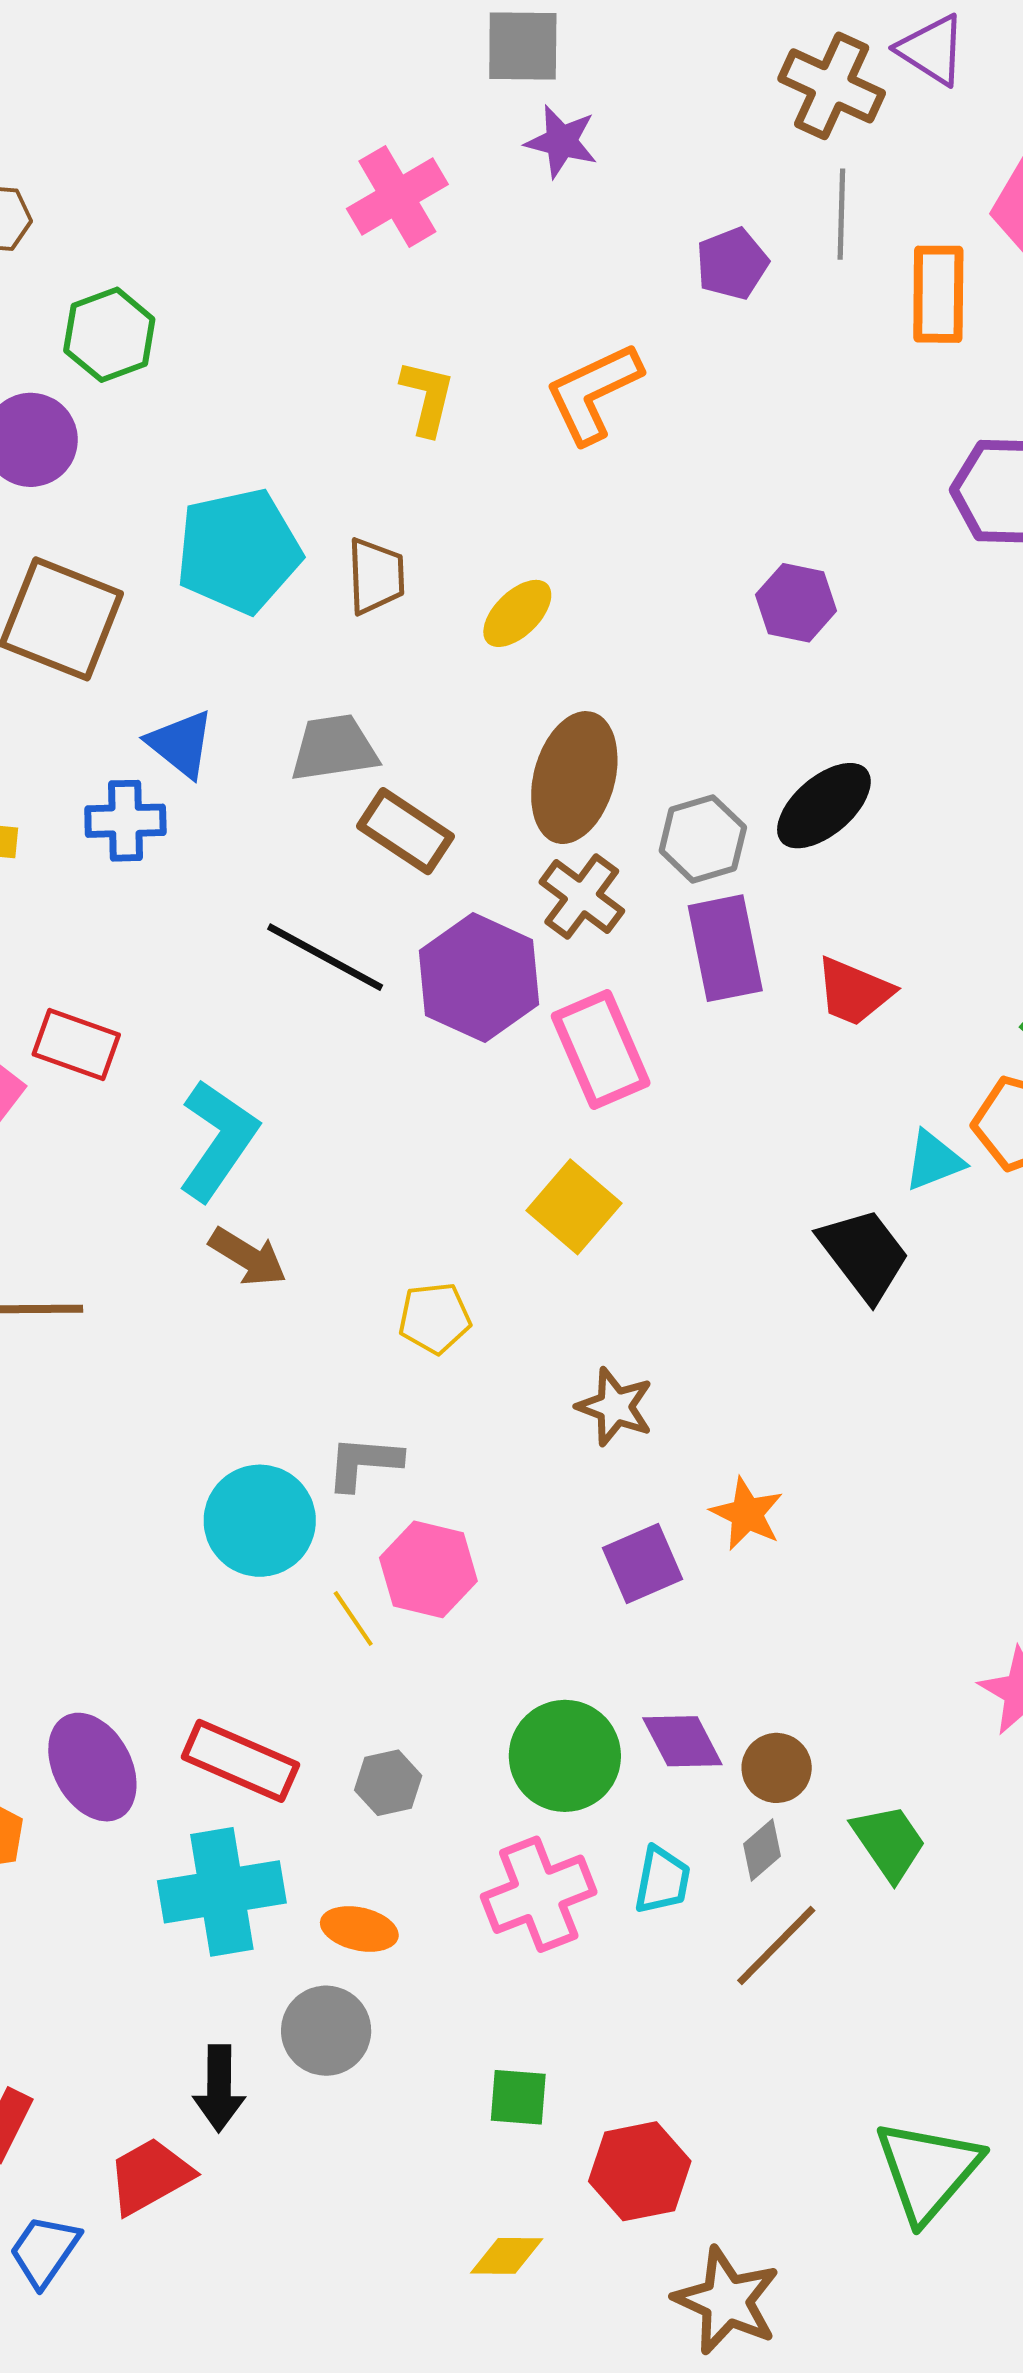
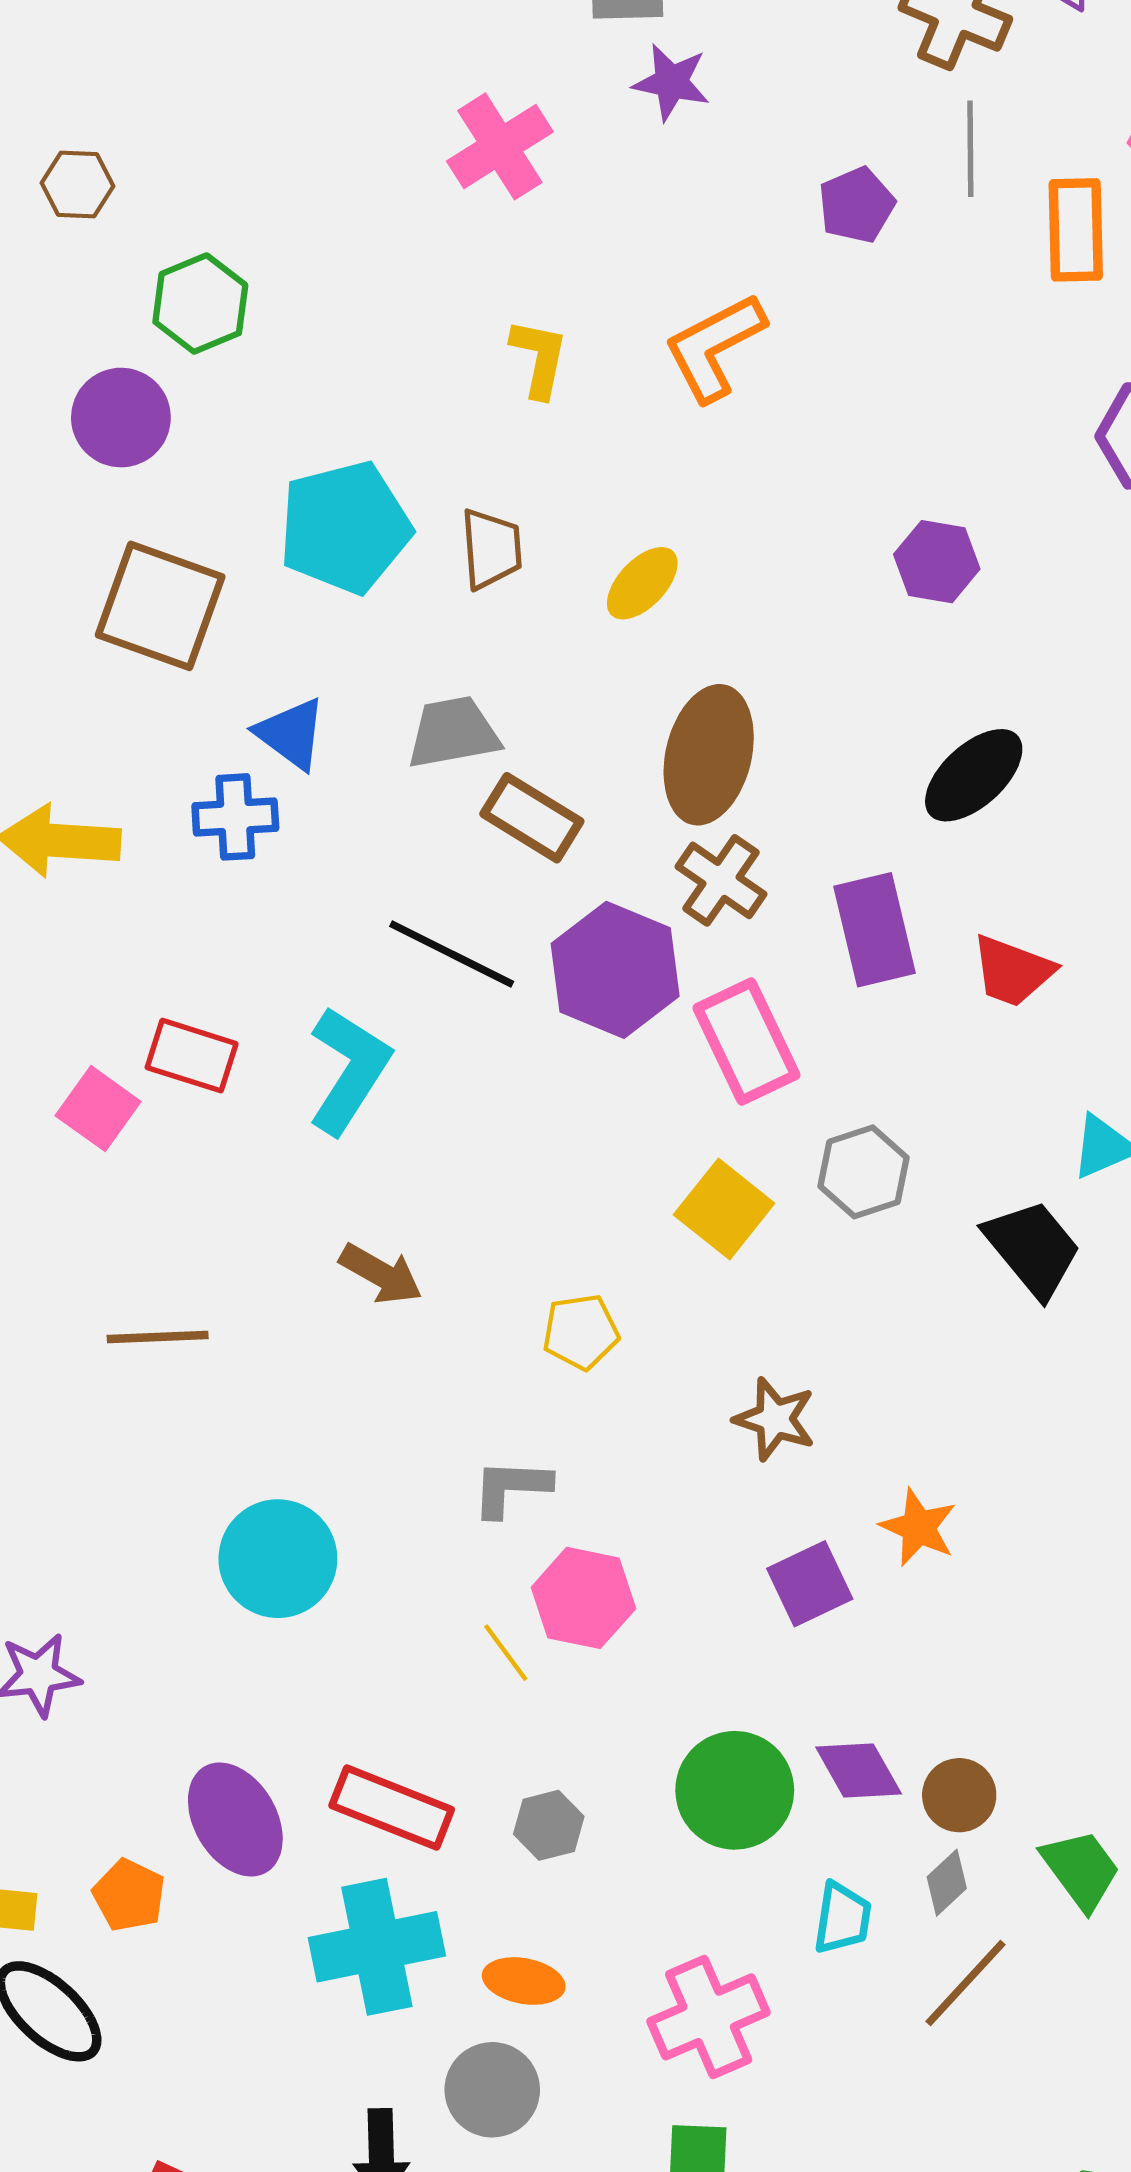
gray hexagon: (703, 839) -> (864, 1172), moved
cyan L-shape: (218, 1140) -> (349, 1070), moved
cyan circle: (260, 1521) -> (278, 1559), moved
pink cross: (539, 1894) -> (709, 2017), moved

